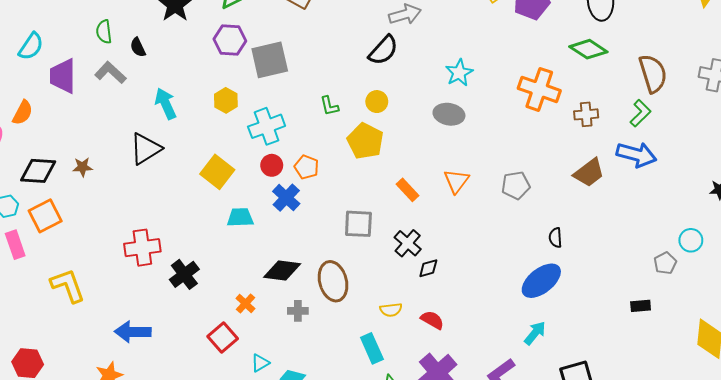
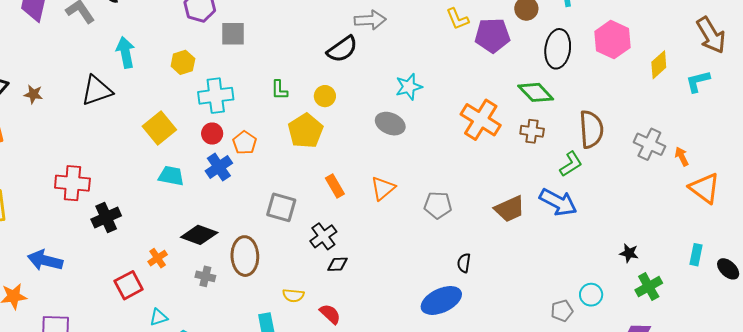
gray square: (270, 60) -> (233, 34), size x0.7
brown cross: (586, 114) -> (532, 131), moved

